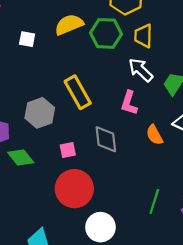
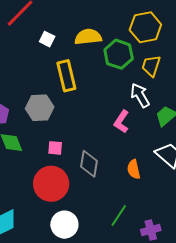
yellow rectangle: (78, 92) -> (66, 76), moved
orange semicircle: (154, 135) -> (134, 169), moved
gray diamond: (106, 139) -> (89, 164), moved

